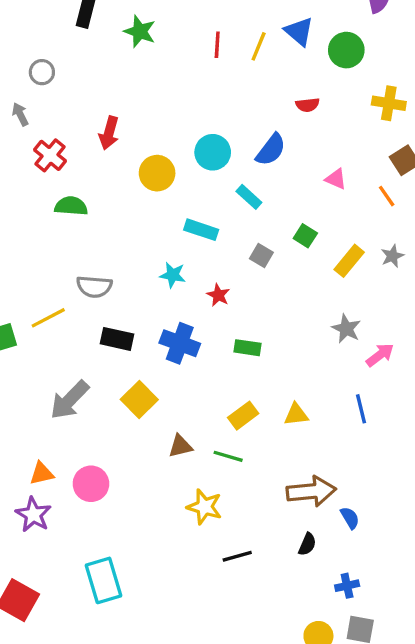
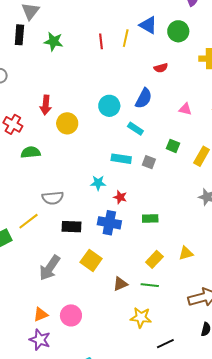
yellow circle: (157, 173) -> (67, 123), moved
cyan rectangle: (201, 230) -> (121, 159), moved
red star: (218, 295) -> (120, 197), moved

